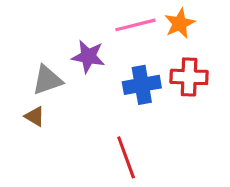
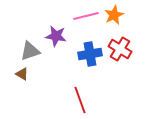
red cross: (189, 77) -> (120, 49), turned 30

